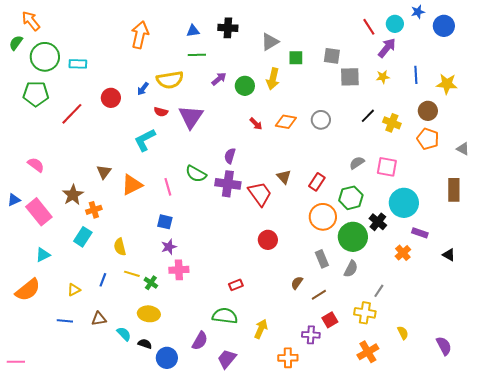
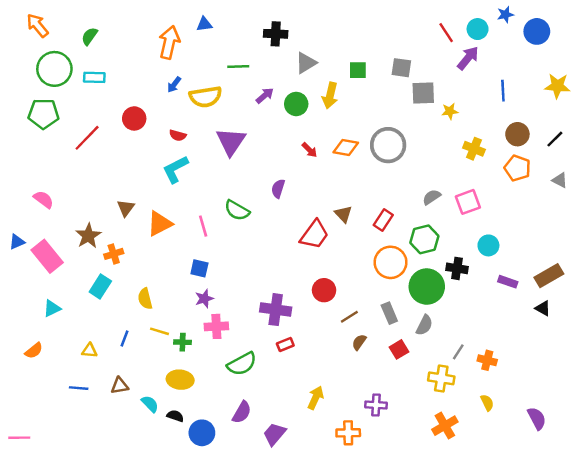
blue triangle: (193, 31) -> (204, 24), moved
gray triangle: (270, 42) -> (306, 63), moved
green semicircle: (16, 43) -> (89, 36), moved
yellow star: (383, 77) -> (450, 111), moved
yellow star: (447, 84) -> (557, 86), moved
blue arrow: (143, 89) -> (174, 85), moved
red semicircle: (161, 112) -> (178, 135), moved
black line: (368, 116) -> (555, 139), moved
gray circle: (321, 120) -> (388, 145), size x1.5
pink square: (387, 167) -> (468, 202), turned -30
purple cross: (228, 184) -> (276, 310), moved
brown rectangle: (454, 190) -> (549, 276), moved, turned 60
red trapezoid: (260, 194) -> (314, 235), turned 72
cyan circle: (404, 203) -> (488, 245), size x0.6
black cross: (378, 222) -> (457, 268), turned -30
orange cross: (403, 253) -> (487, 360), moved, turned -35
green cross: (151, 283) -> (183, 342), turned -32
orange semicircle: (28, 290) -> (34, 351), size x0.6
yellow triangle: (74, 290) -> (89, 351), turned 32
brown line: (319, 295) -> (349, 317), moved
green semicircle: (225, 316) -> (242, 364), moved, turned 145
red square: (330, 320) -> (399, 349), moved

